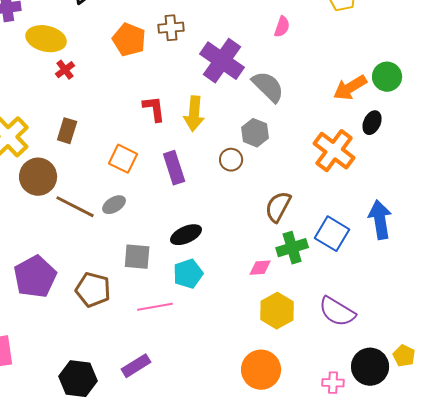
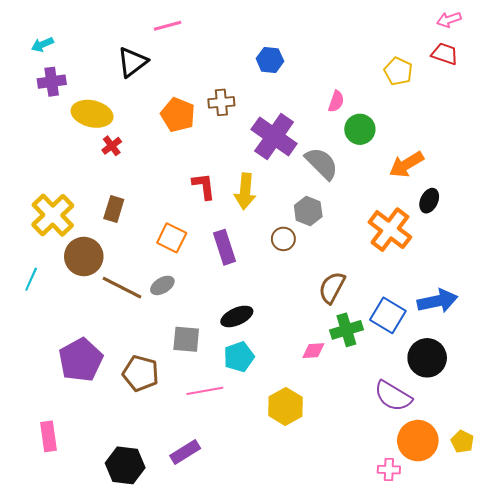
green circle: (387, 77) -> (360, 129), moved
blue arrow: (380, 220) -> (437, 301), turned 87
yellow hexagon: (277, 311) -> (285, 406), moved
black circle: (370, 367) -> (427, 358), moved
orange circle: (261, 370) -> (418, 441), moved

